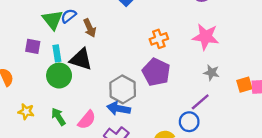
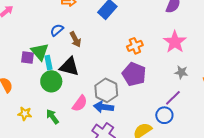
green triangle: (53, 20) -> (40, 52), moved
pink star: (206, 37) -> (175, 42), turned 30
pink semicircle: (87, 120) -> (80, 103), moved

